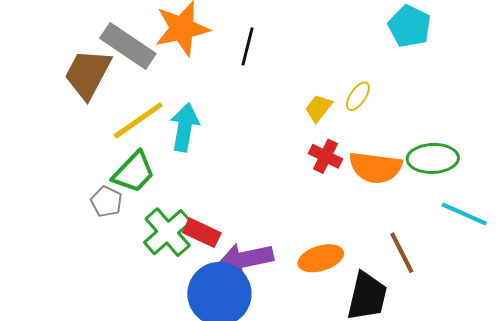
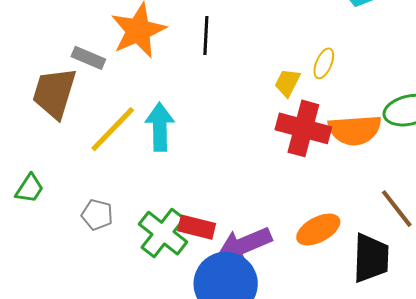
gray rectangle: (128, 46) -> (88, 58), size x0.6
red cross: (325, 156) -> (303, 128), size x1.6
green trapezoid: (134, 172) -> (30, 189), moved, size x0.7

